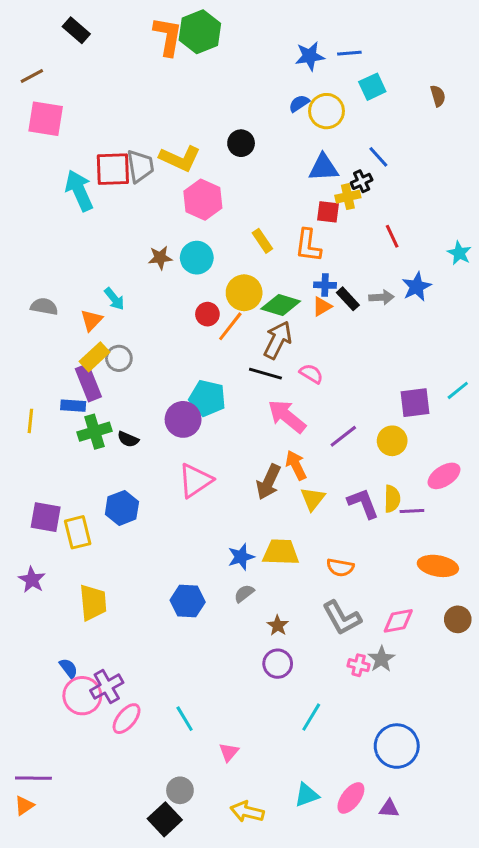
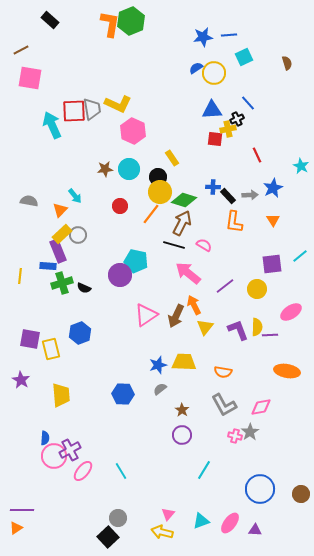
black circle: (241, 143) -> (158, 177), moved
orange L-shape: (308, 245) -> (234, 222), moved
orange triangle: (322, 306) -> (273, 220), moved, turned -32
red circle: (207, 314) -> (120, 206), moved
pink triangle: (195, 480) -> (146, 315), moved
brown circle: (458, 619) -> (301, 494), moved
blue semicircle: (69, 668) -> (45, 438), turned 40
pink triangle: (229, 752) -> (168, 514), moved

